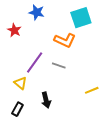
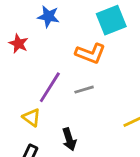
gray line: (59, 66) -> (84, 90), turned -32

